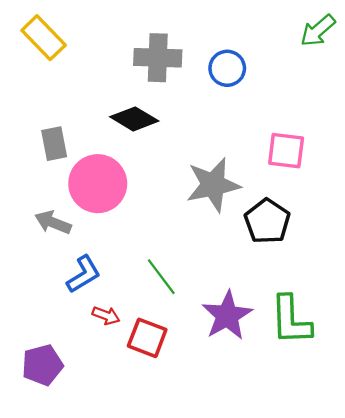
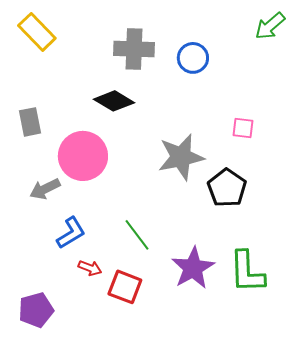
gray rectangle: (54, 144) -> (30, 122), moved
pink square: (286, 151) -> (243, 128), size x0.7
gray arrow: (53, 222) -> (45, 189), turned -48

